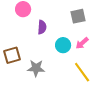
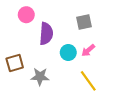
purple semicircle: (42, 27) -> (46, 34), size x1.5

